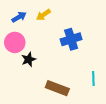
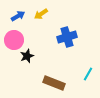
cyan line: (93, 79) -> (88, 74), turned 32

